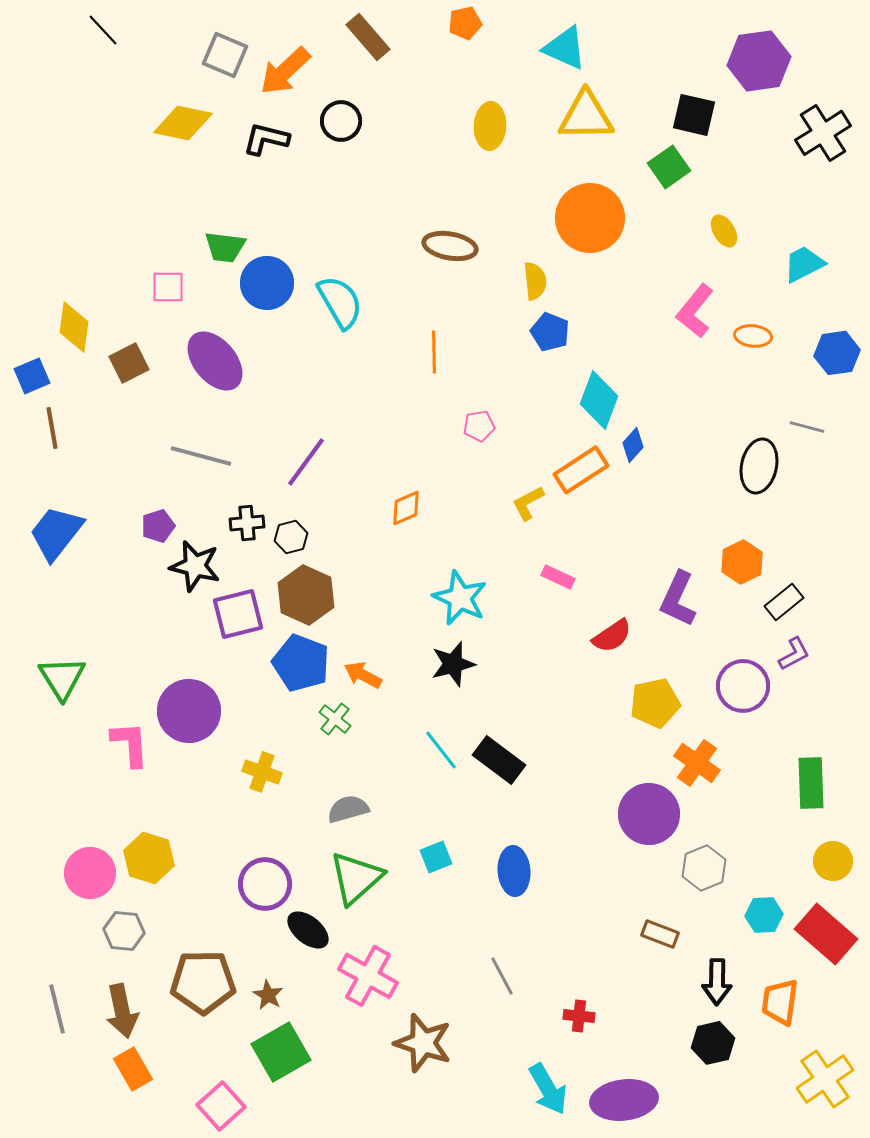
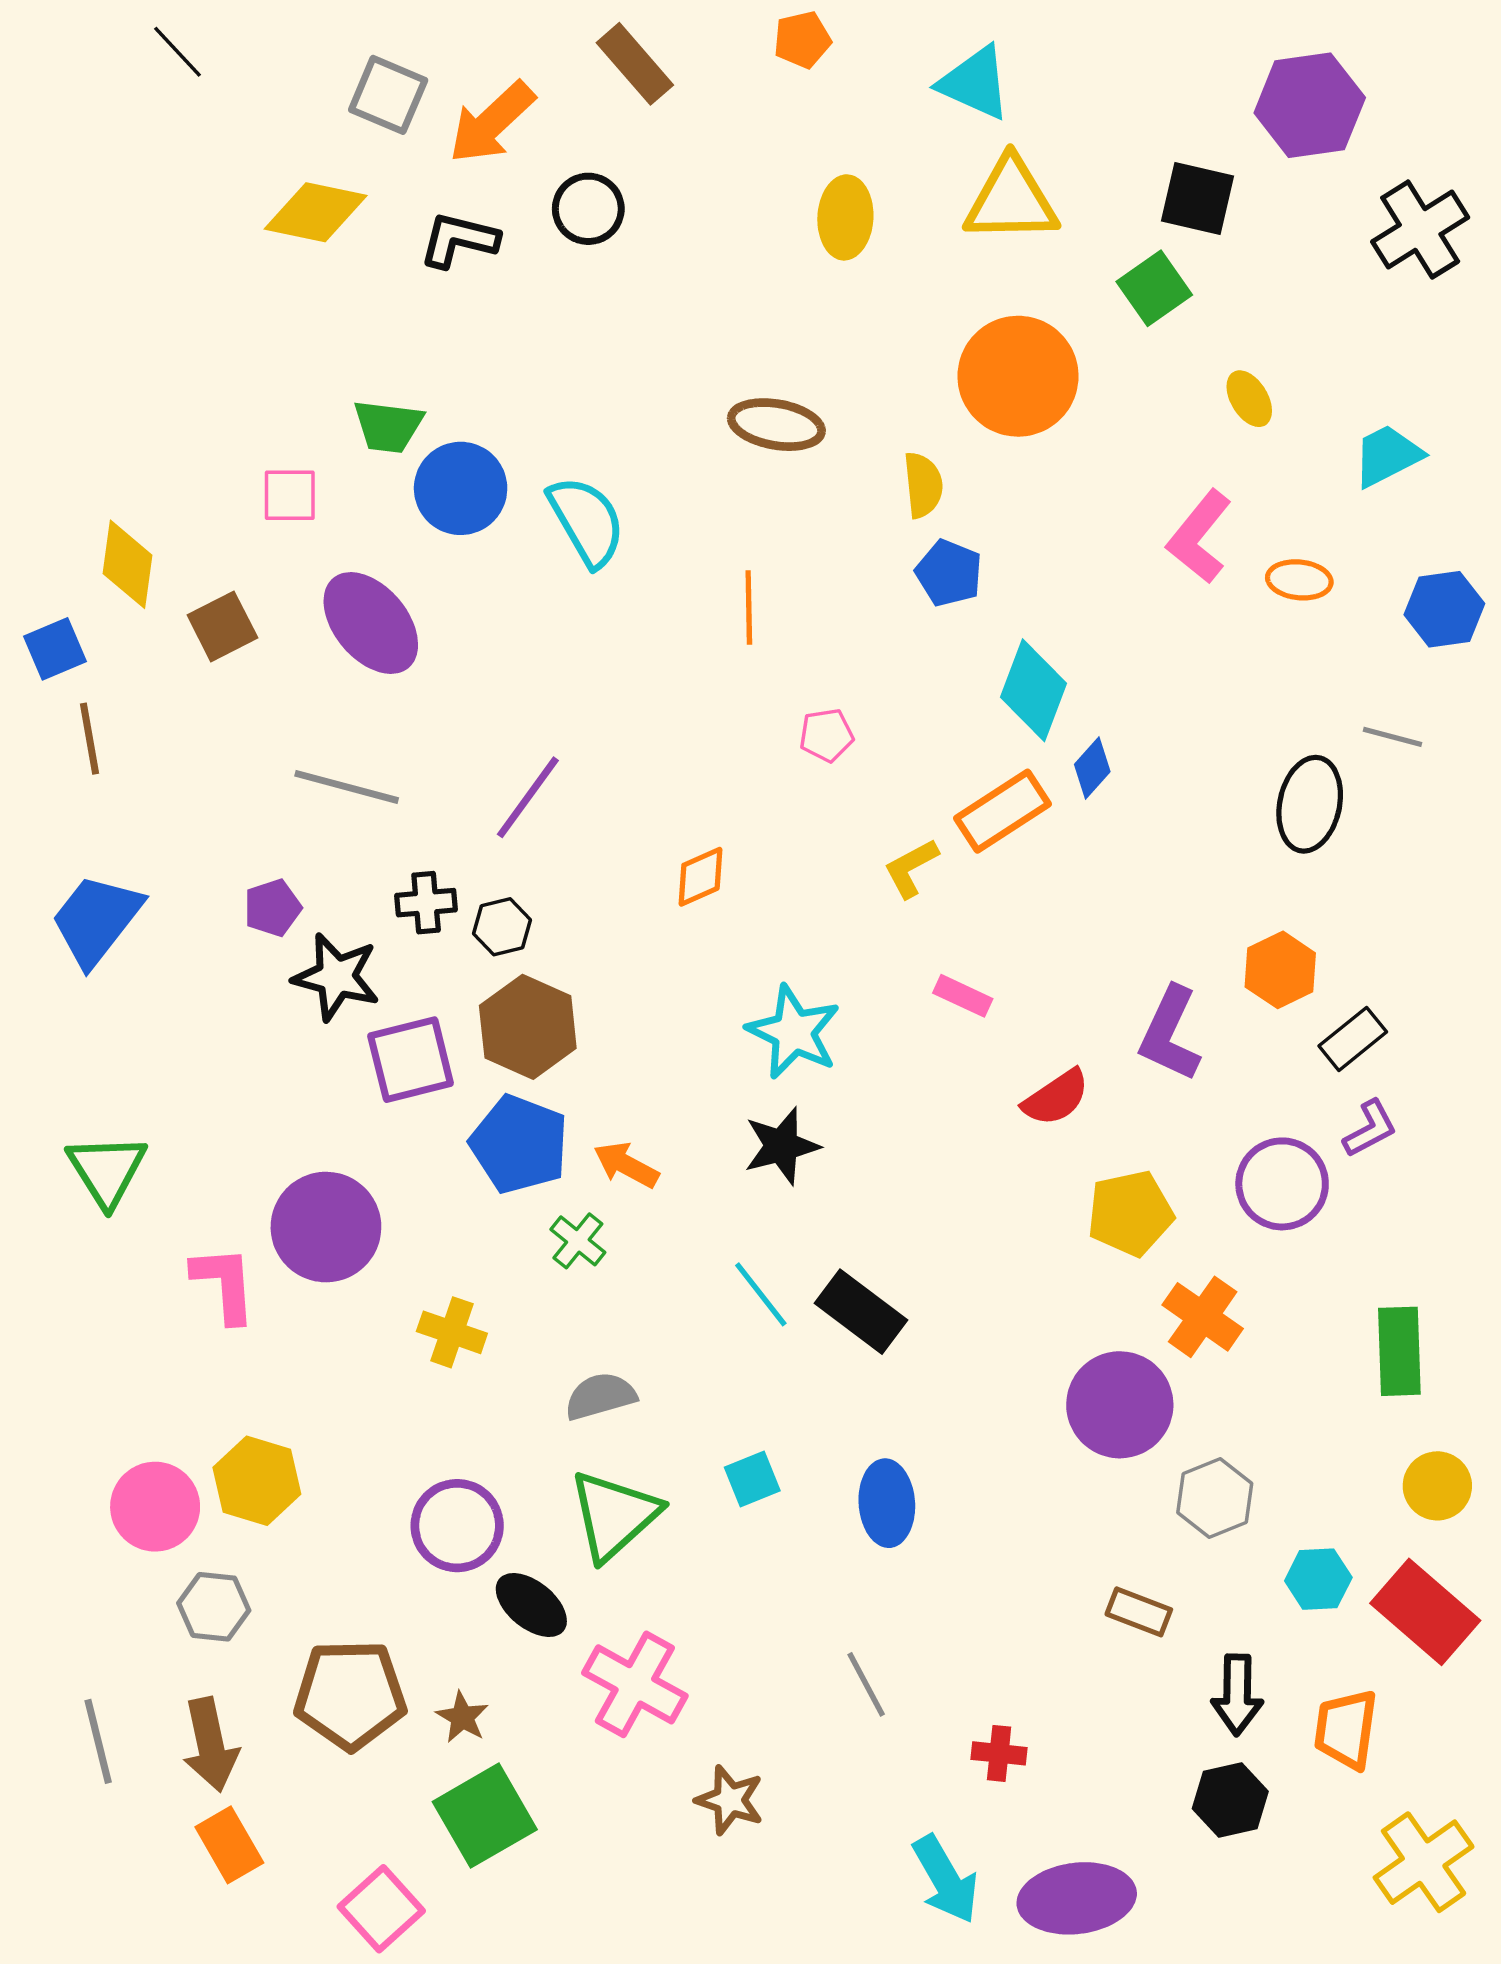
brown star: (423, 1043) -> (730, 1800), size x0.7

